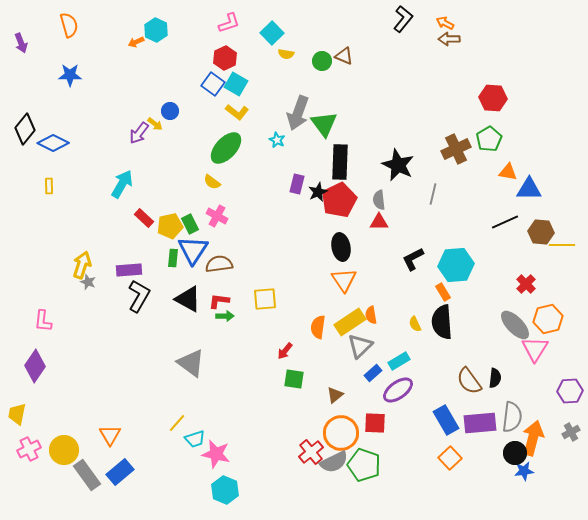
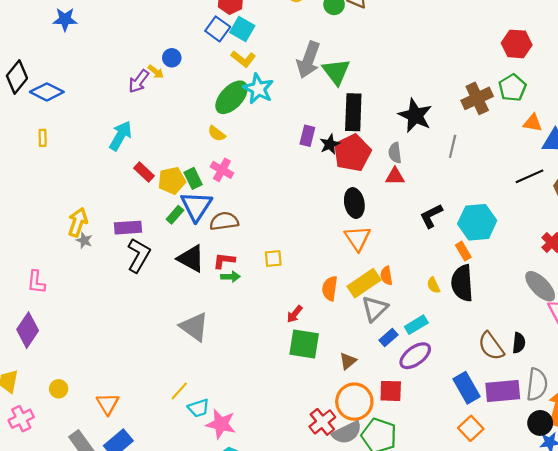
cyan star: (277, 140) -> (258, 89), moved, size x1.8
green rectangle: (173, 258) -> (175, 215), turned 36
yellow square: (265, 299) -> (273, 259), size x0.7
green square: (294, 379) -> (304, 344), size x1.4
yellow circle: (64, 450) -> (59, 389), moved, size x0.6

